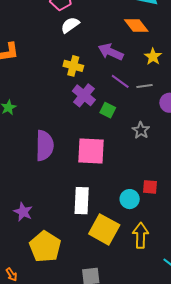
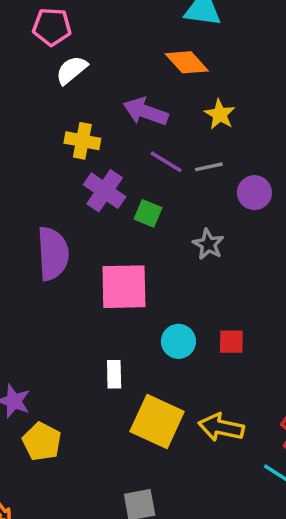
purple semicircle: (45, 146) -> (53, 254), moved
cyan circle: (130, 199) -> (178, 341), moved
white rectangle: (82, 201) -> (114, 374), size x0.6
yellow arrow: (141, 235) -> (221, 427), turned -75
yellow pentagon: (45, 247) -> (42, 442), moved, size x0.7

